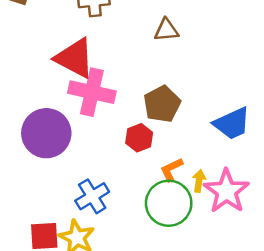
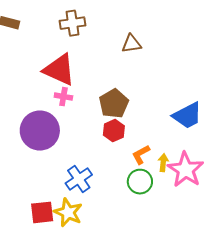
pink cross: (92, 92) -> (63, 97), moved, size x0.5
brown pentagon: (162, 104) -> (114, 104), moved
green circle: (169, 203) -> (140, 182), size x0.7

